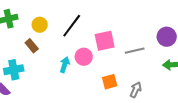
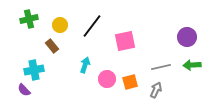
gray line: (135, 51) -> (161, 67), moved
pink circle: (84, 57) -> (107, 79), moved

